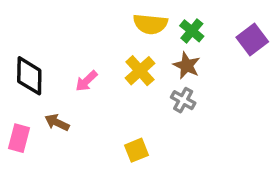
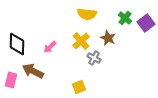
green cross: (192, 31) -> (125, 18), moved
gray cross: (183, 100) -> (94, 58), moved
brown arrow: (57, 123) -> (33, 71), size x1.5

